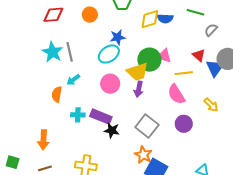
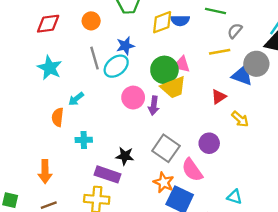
gray line: (70, 52) -> (94, 58), moved
red triangle: (199, 55) -> (219, 97), moved, turned 48
blue triangle: (215, 68) -> (242, 75), turned -42
yellow trapezoid: (137, 72) -> (173, 87), moved
yellow line: (184, 73) -> (220, 52), moved
pink circle: (110, 84) -> (133, 98), moved
pink semicircle: (176, 94) -> (192, 170), moved
purple rectangle: (101, 117) -> (108, 174), moved

